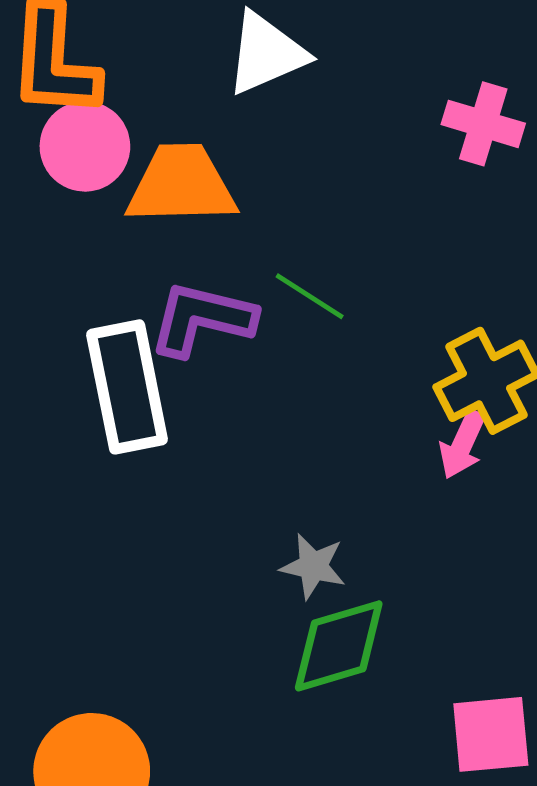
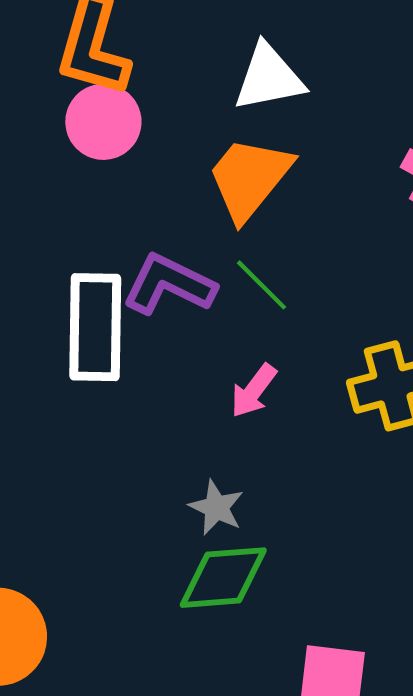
orange trapezoid: (181, 185) -> (249, 178), moved, turned -62
pink arrow: (462, 444) -> (254, 391), moved

